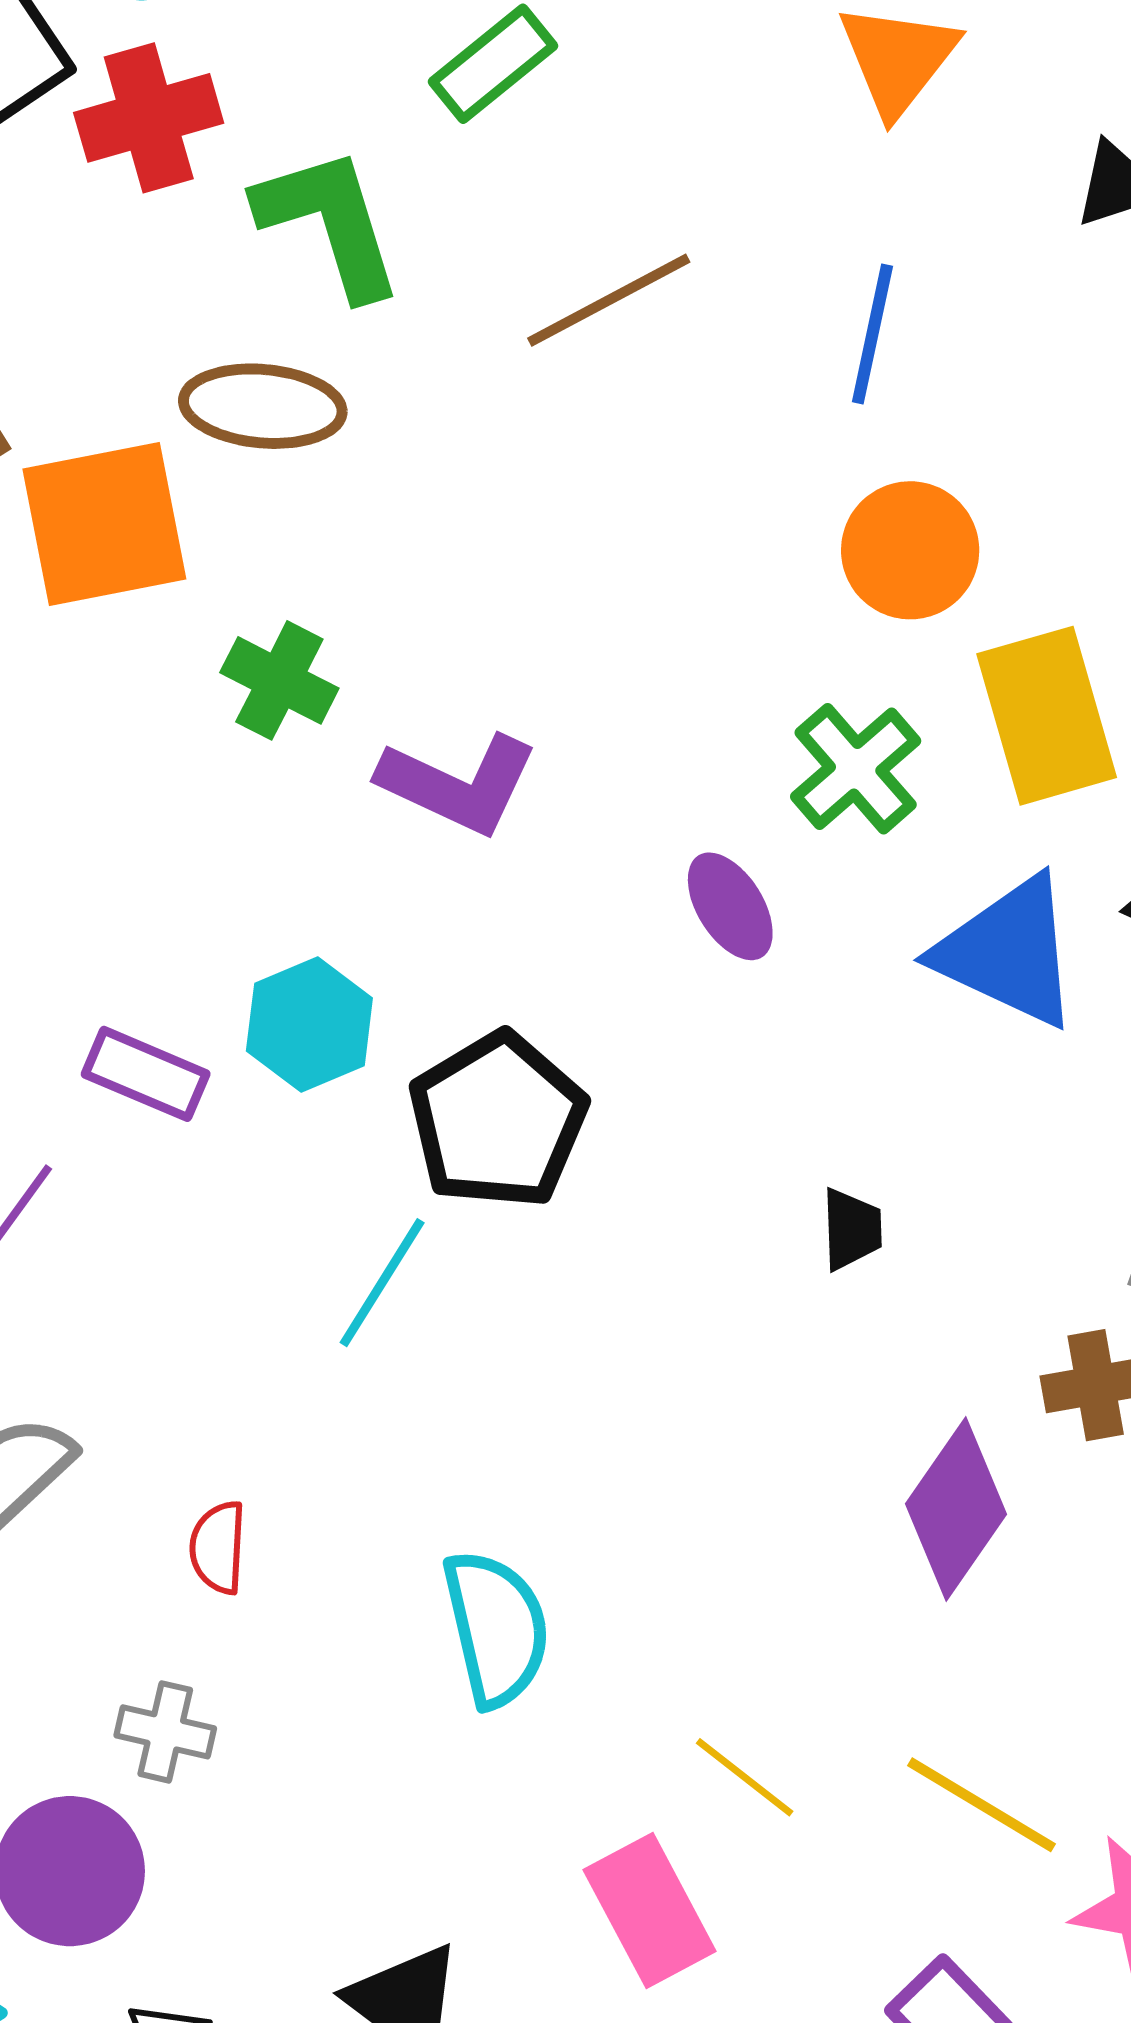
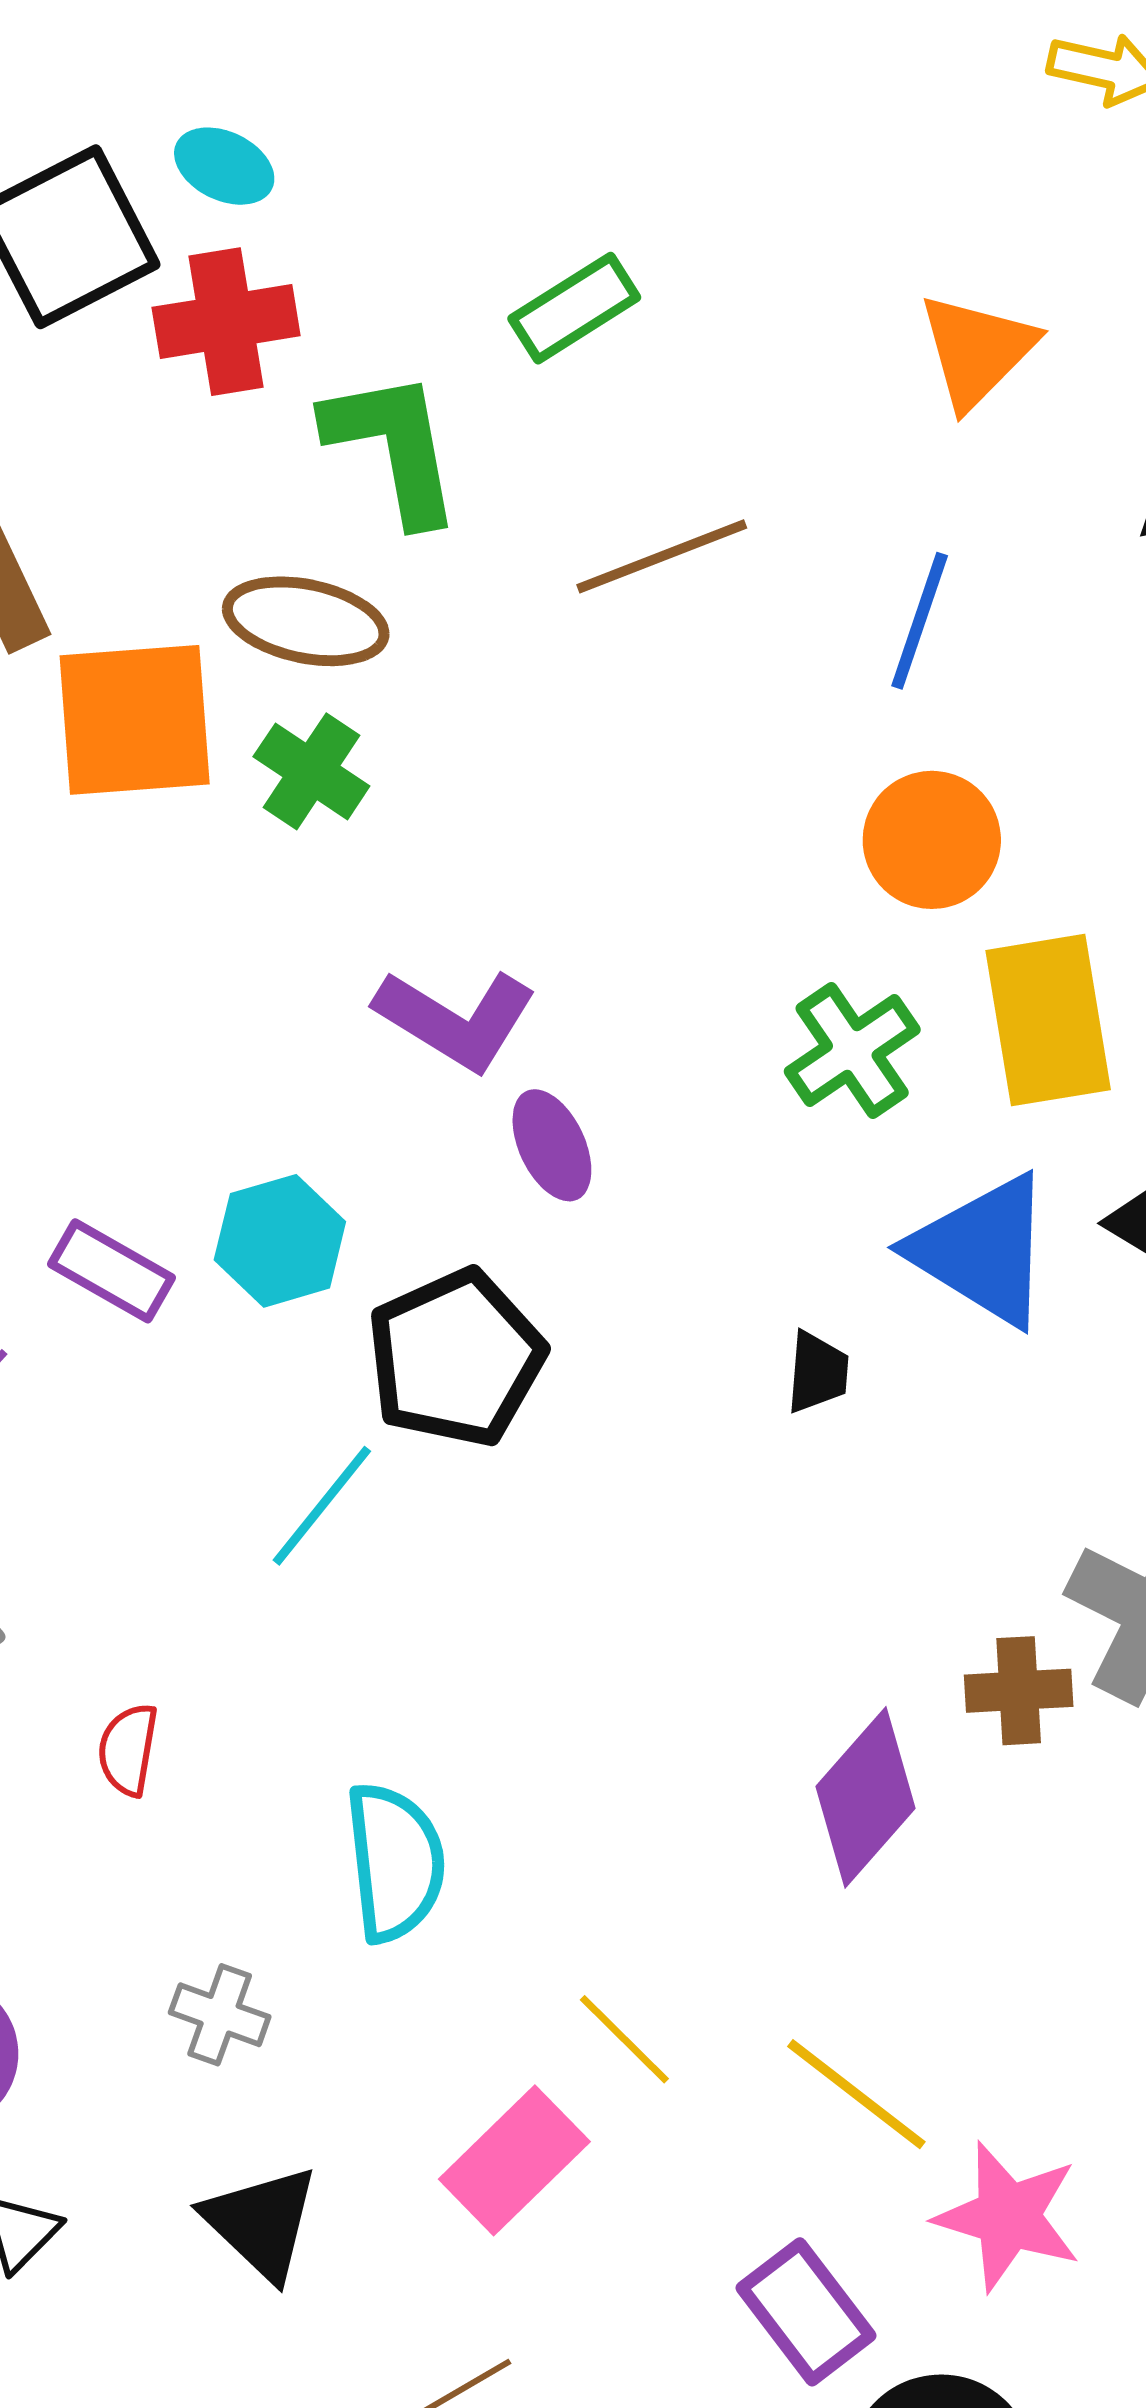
green cross: (279, 680) -> (311, 771), moved
purple ellipse: (730, 906) -> (552, 1145), moved
black trapezoid: (852, 1229) -> (817, 1372), moved
gray cross: (165, 1732) -> (220, 2015), moved
pink rectangle: (650, 1911) -> (514, 2160), turned 67

